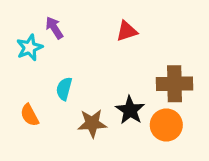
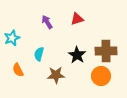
purple arrow: (54, 28) -> (47, 22), moved
cyan star: (30, 48) -> (12, 38), moved
black star: (130, 110) -> (77, 55), moved

